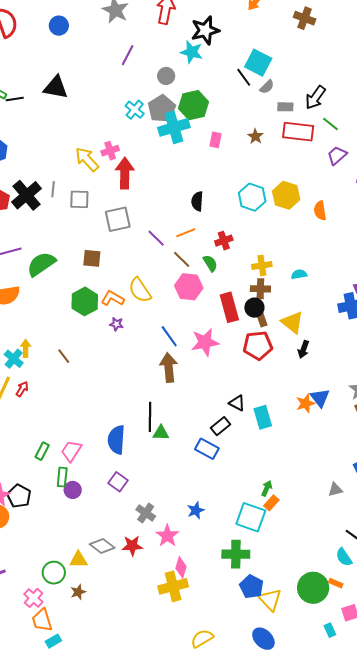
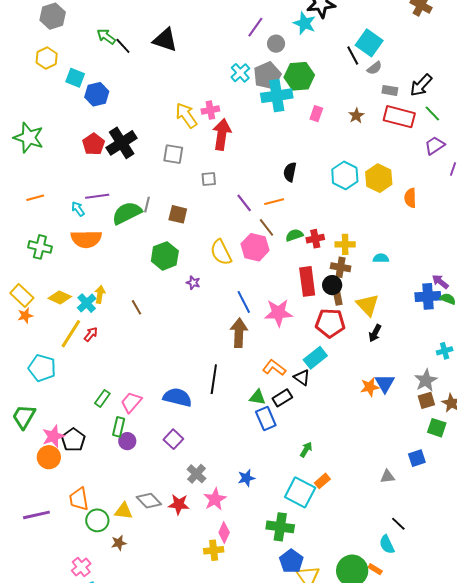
purple line: (128, 55) -> (255, 27), moved
black line: (15, 99) -> (123, 46), turned 48
gray line: (53, 189) -> (147, 205), moved
gray square: (118, 219) -> (209, 179), size x0.6
red cross: (224, 241) -> (315, 239), moved
green semicircle: (210, 263) -> (294, 235), turned -84
pink hexagon: (189, 287) -> (255, 247), moved
orange L-shape: (113, 298) -> (274, 368), moved
cyan rectangle: (263, 417) -> (315, 358), moved, turned 60
green triangle: (161, 433) -> (257, 397), moved
blue semicircle: (116, 440) -> (177, 397), turned 92
blue rectangle: (207, 449) -> (266, 418), turned 30
green arrow: (267, 488) -> (306, 449), moved
yellow cross: (173, 586) -> (214, 550), size x0.7
pink cross: (33, 598) -> (81, 567), moved
orange trapezoid: (42, 620) -> (79, 499), moved

